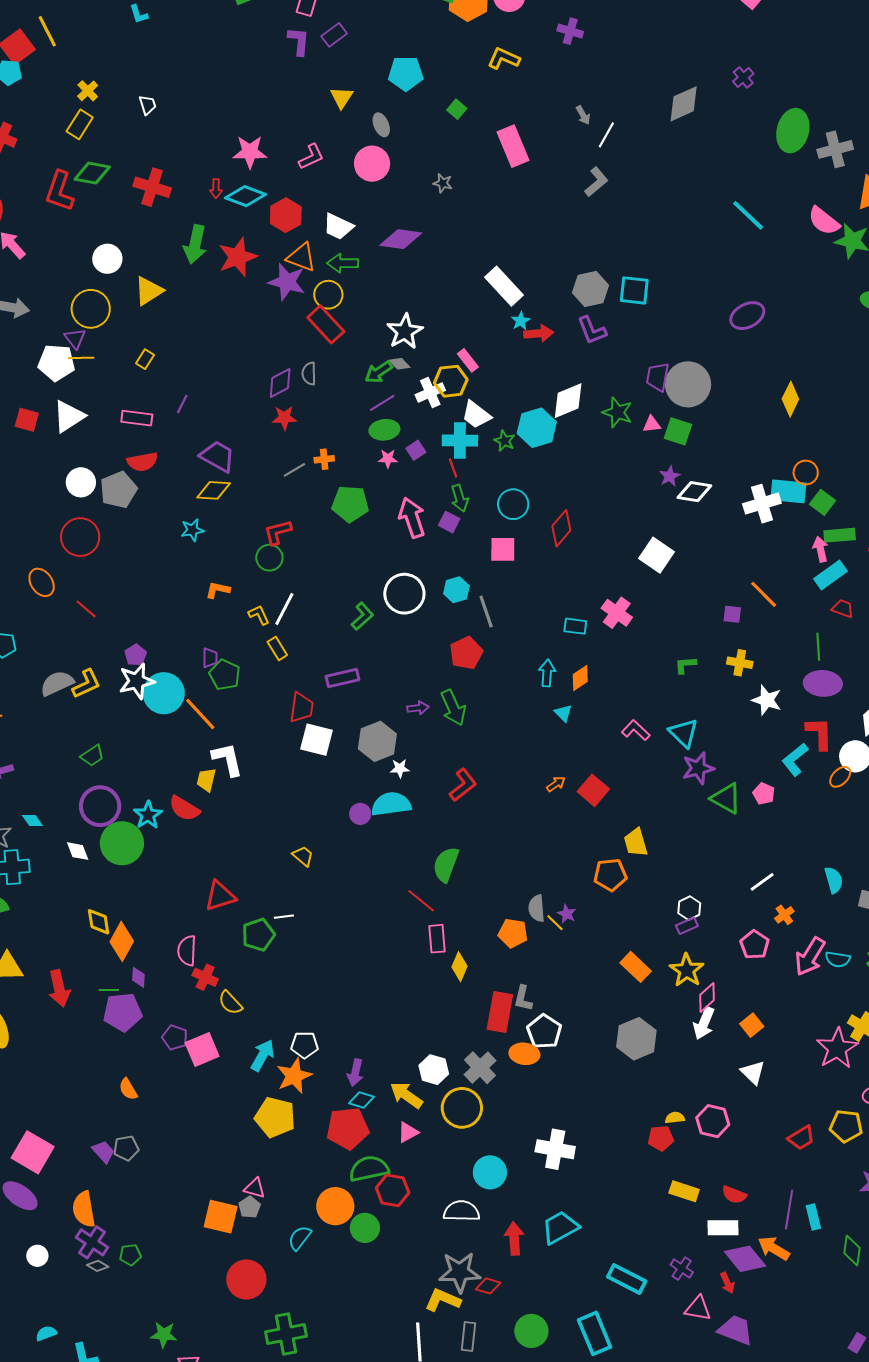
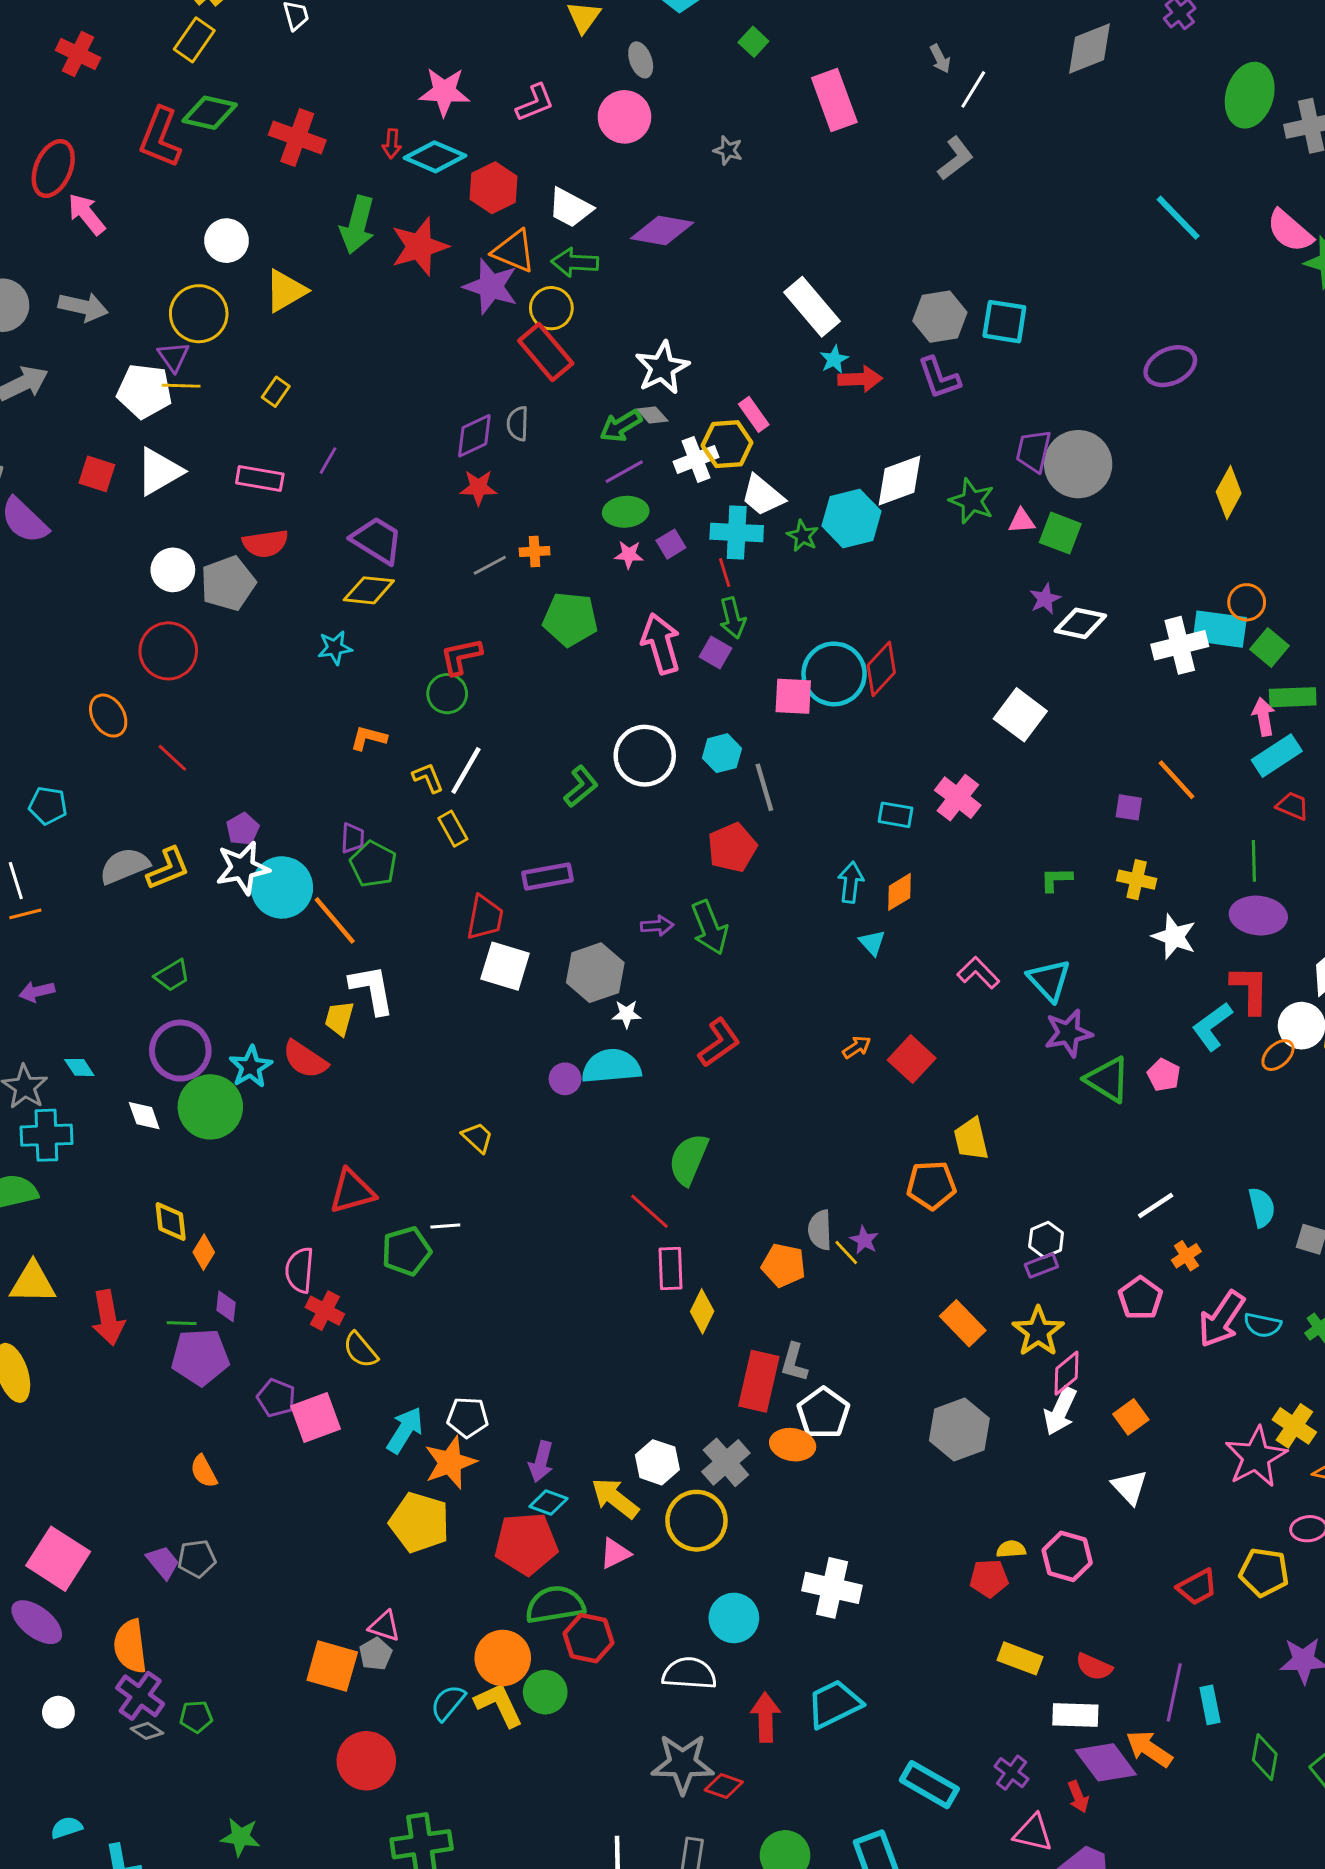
cyan circle: (513, 504) -> (834, 674), moved, size x1.4
orange diamond: (122, 941) -> (204, 1252), size x0.6
yellow L-shape: (443, 1300) -> (499, 1705), moved, turned 39

